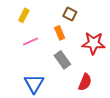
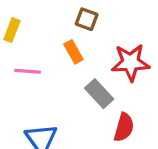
pink line: (31, 41) -> (28, 71), turned 35
gray rectangle: (62, 60) -> (99, 94), moved

